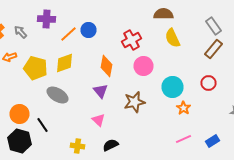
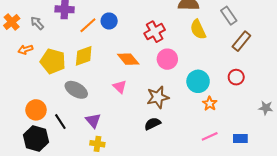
gray rectangle: (214, 26) -> (229, 16), moved
orange diamond: (106, 66) -> (128, 59), turned -50
purple triangle: (100, 91) -> (93, 121), moved
pink triangle: (98, 120) -> (120, 87), moved
blue rectangle: (212, 141) -> (240, 139), turned 32
black semicircle: (110, 145) -> (152, 124), moved

